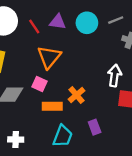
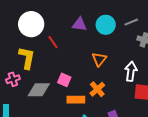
red line: (34, 27) -> (53, 42), moved
orange triangle: (49, 57) -> (99, 59), moved, size x0.7

